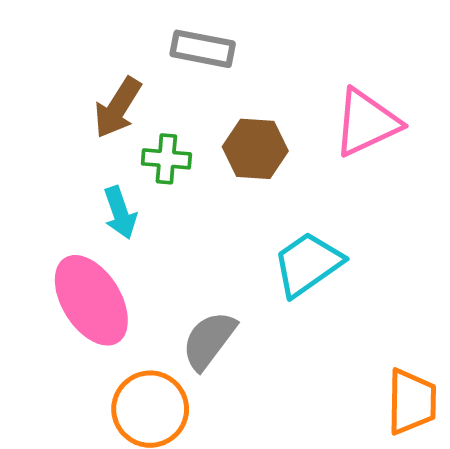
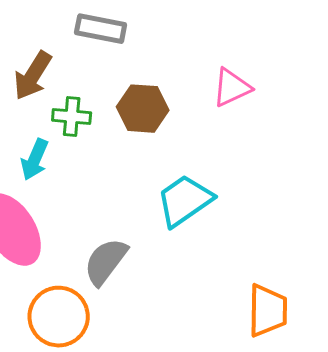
pink triangle: (367, 123) -> (232, 88), size x0.7
cyan arrow: (120, 213) -> (35, 160), turned 42

